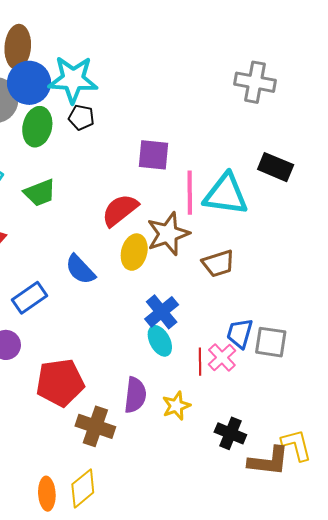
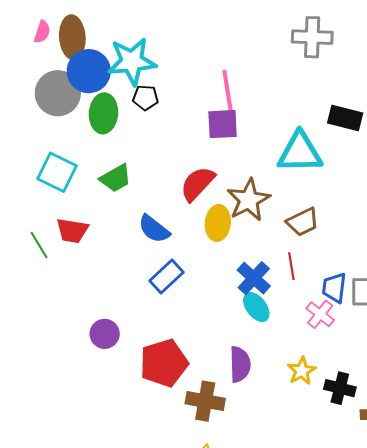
pink line: (190, 193) -> (228, 92), moved
blue semicircle: (80, 269) -> (154, 229), moved
blue rectangle: (30, 298) -> (166, 277), moved
red line: (200, 362) -> (291, 266), moved
yellow star: (176, 406) -> (302, 371), moved

